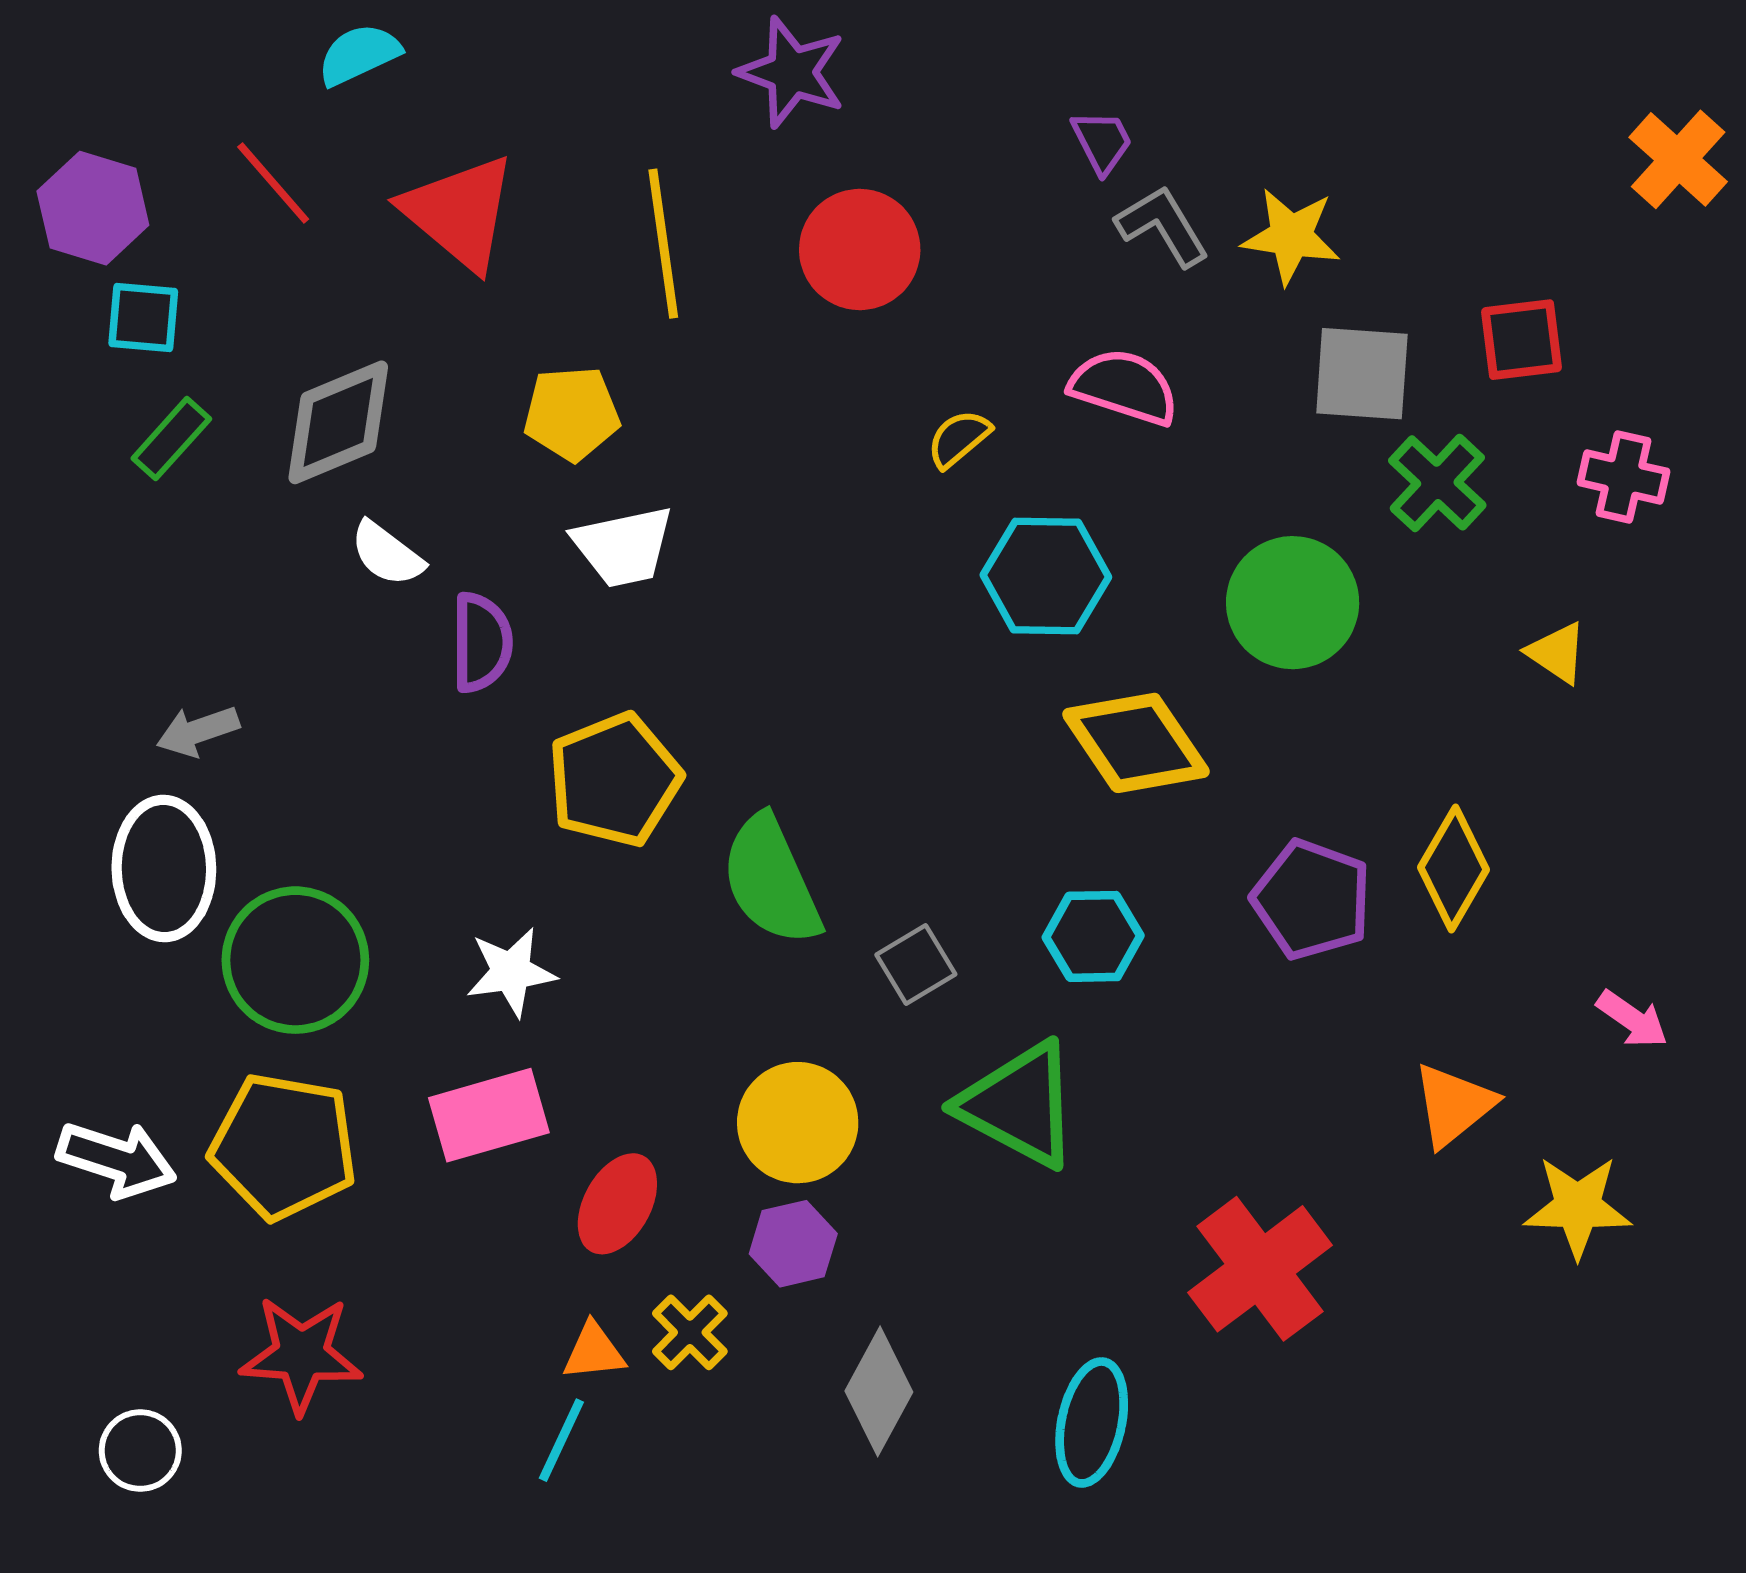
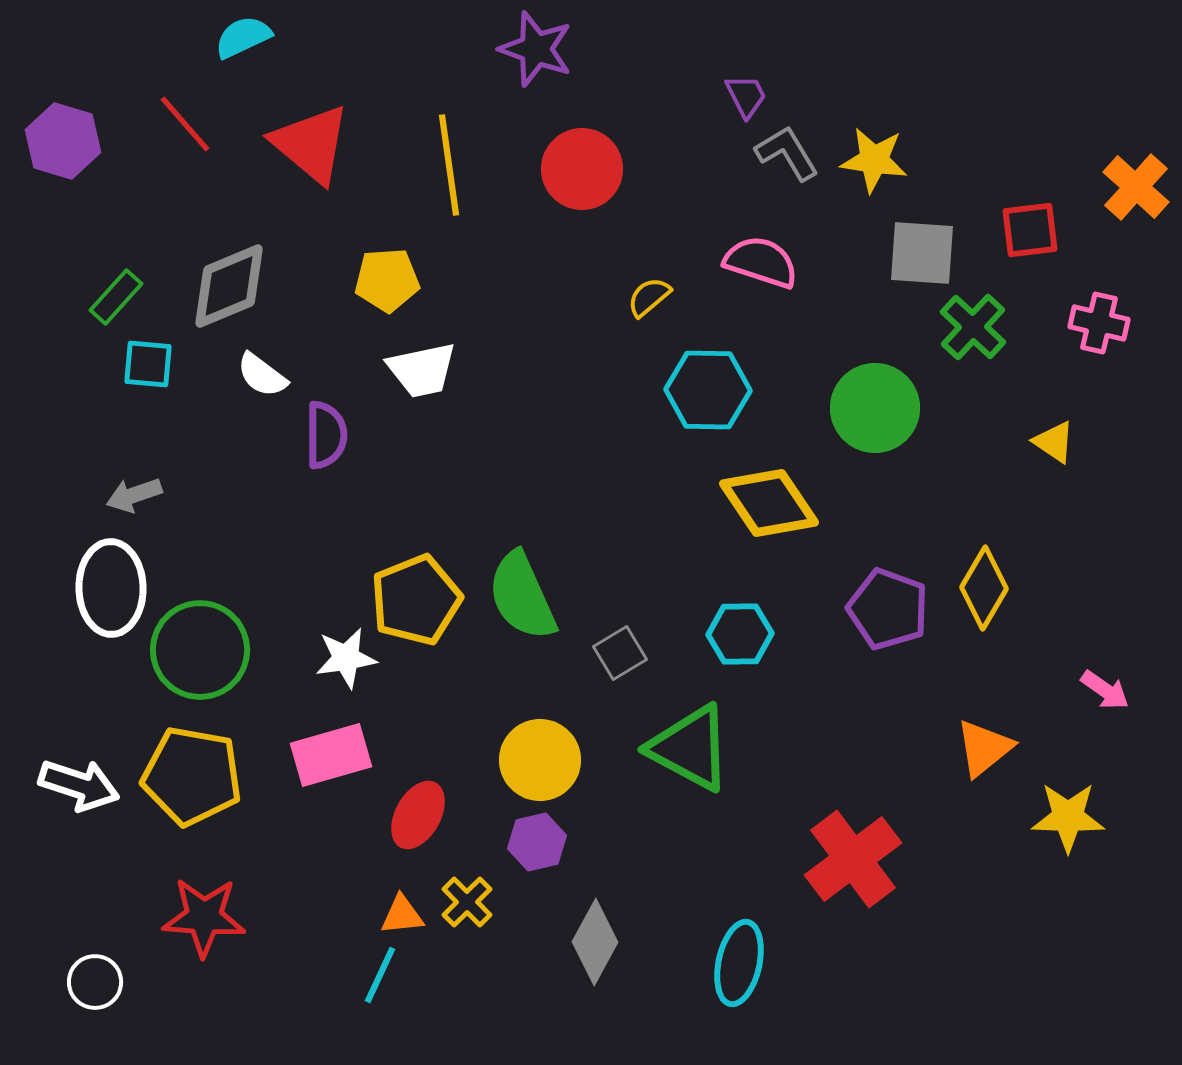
orange cross: (1678, 159) -> (1136, 187), moved
cyan square: (143, 317) -> (148, 364), moved
yellow pentagon: (614, 780) -> (416, 600), moved

